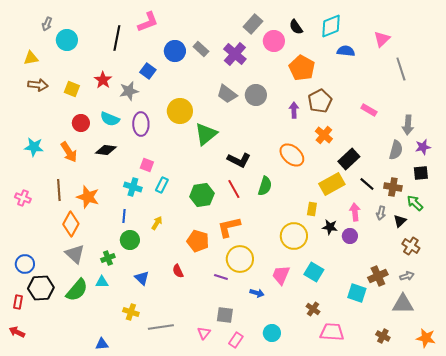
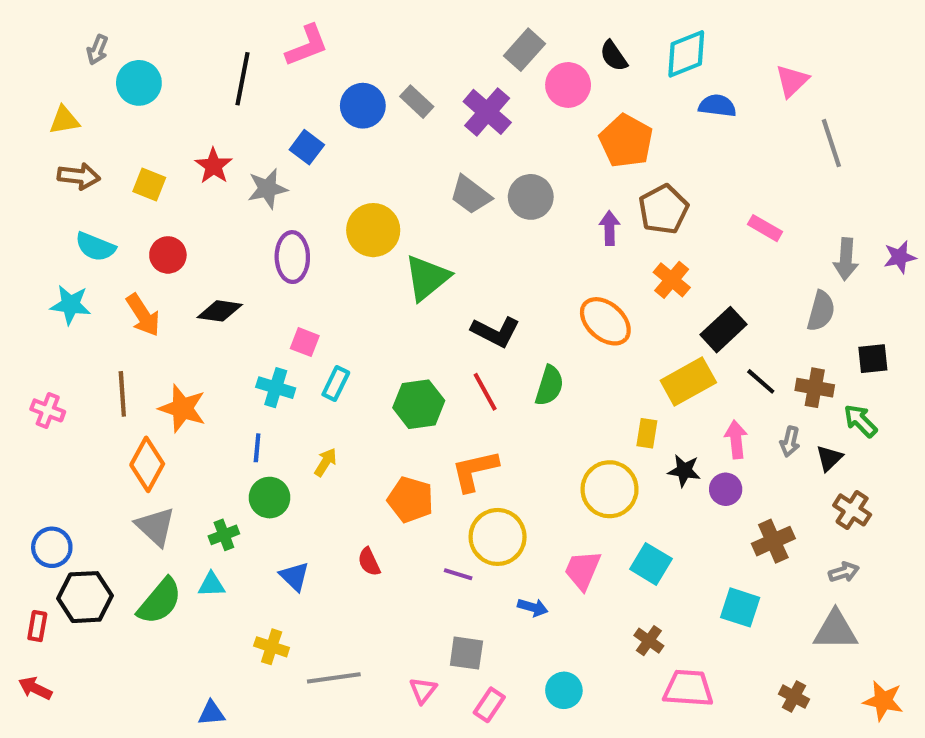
cyan semicircle: (110, 119) -> (95, 247), moved
purple star: (423, 147) -> (900, 257), moved
brown cross: (378, 276) -> (773, 541), moved

